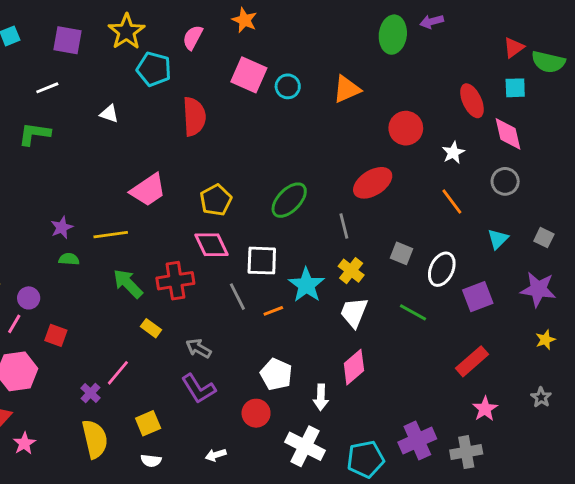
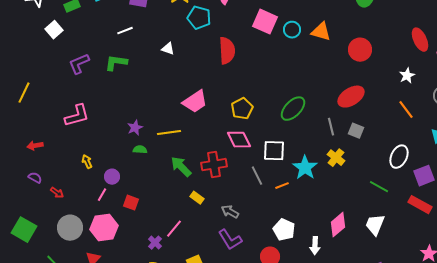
orange triangle: (347, 89) -> (321, 32), moved, turned 40
red circle: (406, 128) -> (360, 50), moved
gray square: (401, 253) -> (356, 131), moved
white trapezoid: (354, 312) -> (375, 225), moved
red rectangle: (472, 361) -> (420, 205), moved, turned 70

